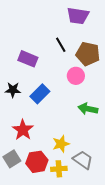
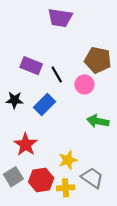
purple trapezoid: (78, 16) -> (60, 18), moved
black line: (61, 45) -> (57, 74), moved

